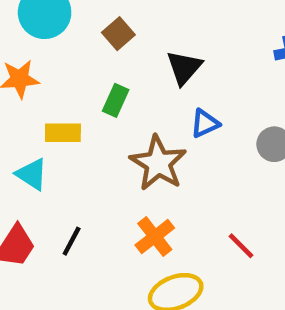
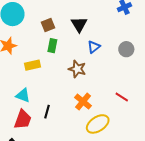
brown square: (118, 34) -> (48, 25), moved, turned 32
brown star: (158, 163) -> (77, 69), size x0.7
cyan triangle: (32, 174) -> (23, 95), moved

